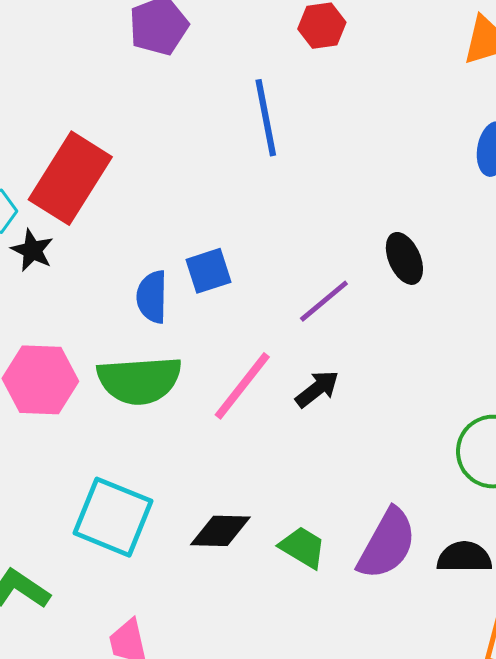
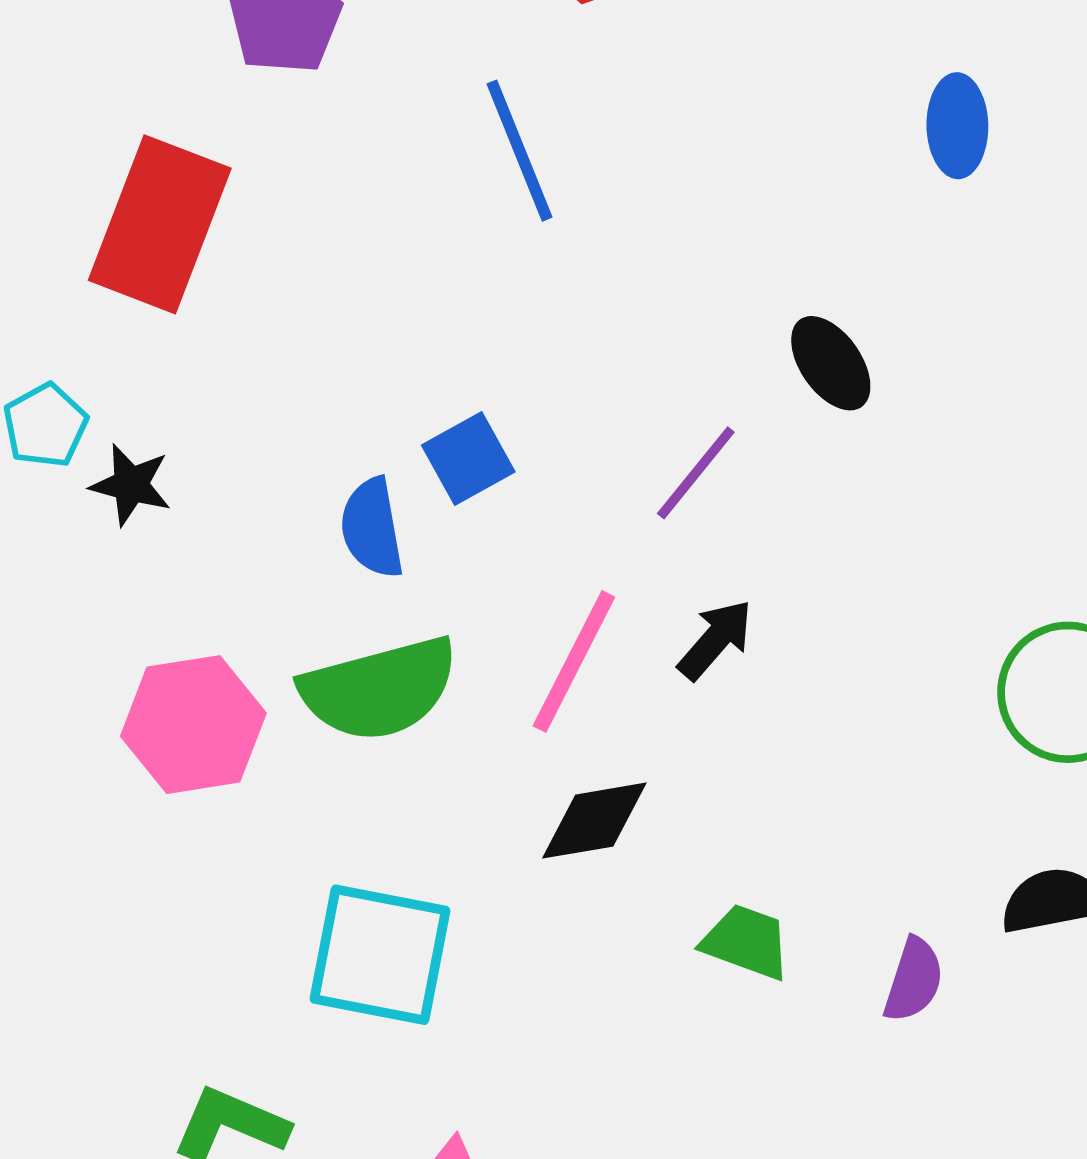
red rectangle: (70, 178) -> (160, 224), moved
black diamond: (220, 531) -> (594, 821), moved
purple semicircle: (387, 544) -> (914, 980), moved, size x0.6

